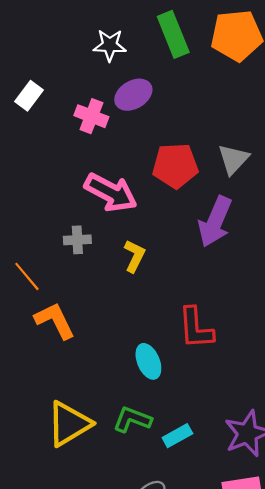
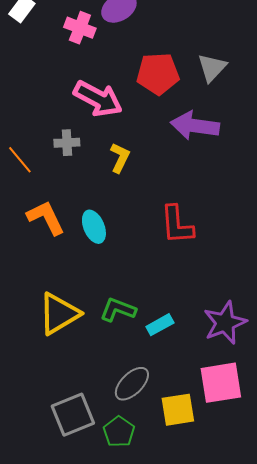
purple arrow: (215, 222) -> (195, 126), turned 75
orange line: (27, 276) -> (20, 160), moved
cyan ellipse: (148, 361) -> (94, 227), moved

